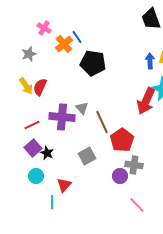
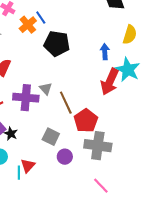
blue arrow: (150, 61) -> (105, 52), moved
gray square: (87, 156) -> (51, 137), turned -36
gray cross: (134, 165) -> (98, 146), size x1.5
purple circle: (120, 176) -> (65, 157), moved
cyan line: (52, 202) -> (19, 173), moved

